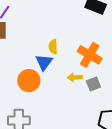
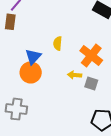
blue triangle: (44, 62) -> (33, 57), moved
gray square: (93, 84) -> (91, 84), turned 32

